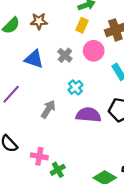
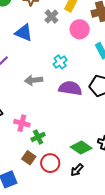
gray cross: (65, 55) -> (51, 17), moved
gray arrow: (48, 109) -> (34, 80), turned -132

